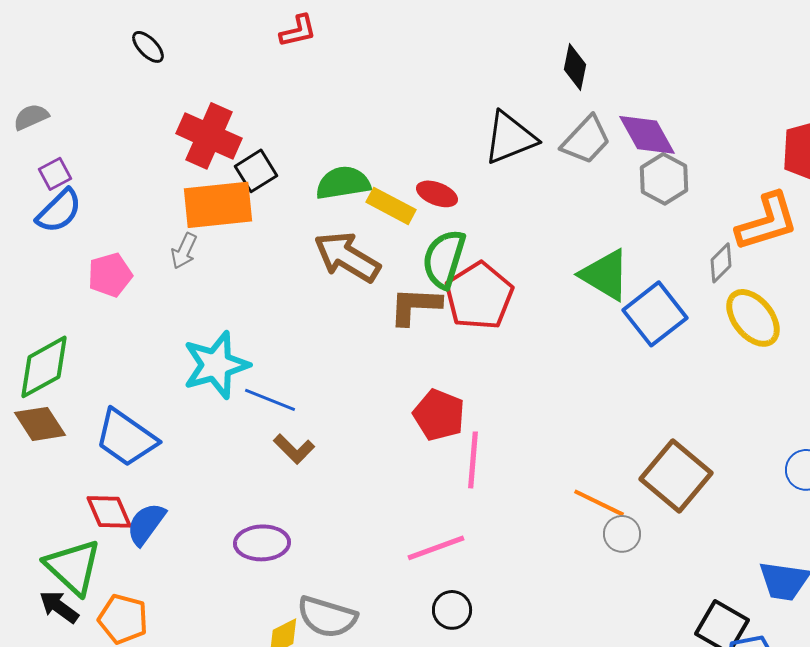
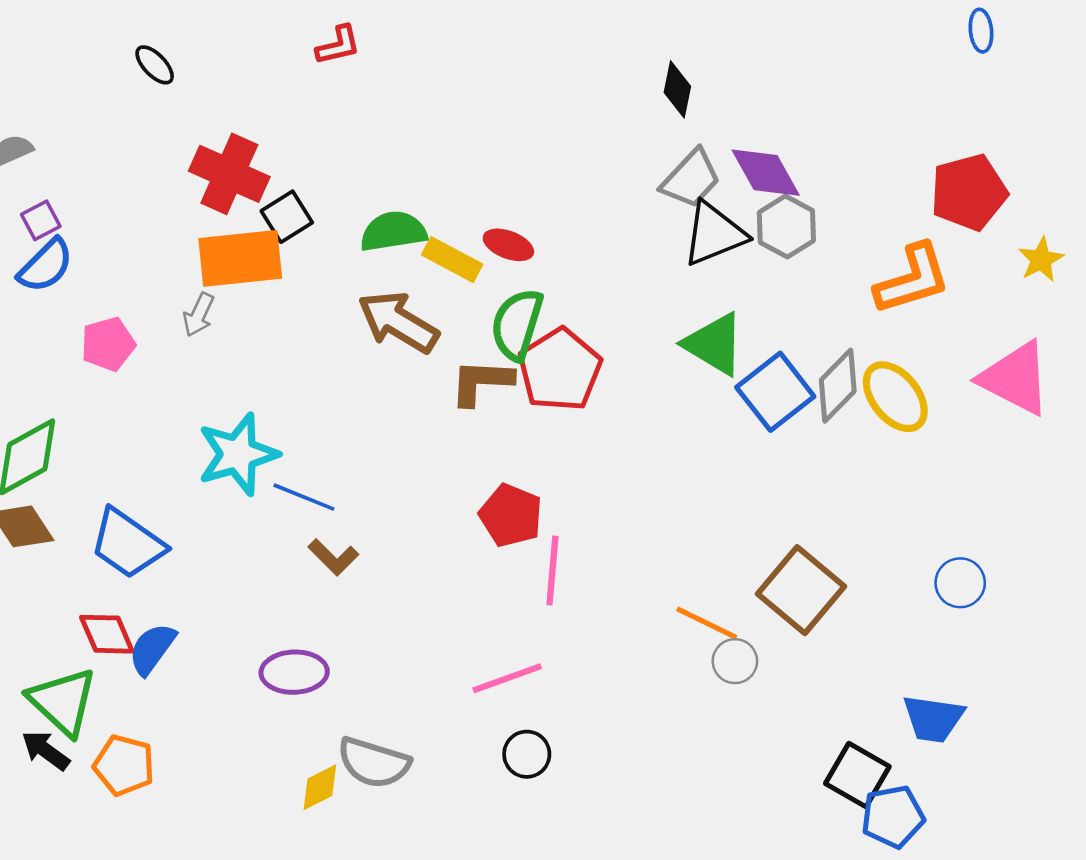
black triangle: (510, 138) -> (714, 234), moved
gray diamond: (721, 263) -> (838, 386), moved, size x1.5

